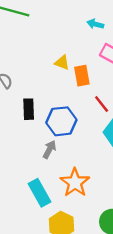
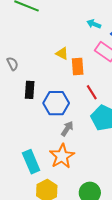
gray arrow: (49, 149) -> (67, 129), moved

